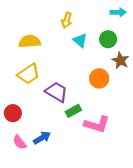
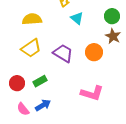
green circle: (108, 39) -> (112, 16), moved
purple trapezoid: (57, 92) -> (63, 53), moved
green rectangle: (73, 111) -> (40, 81), moved

